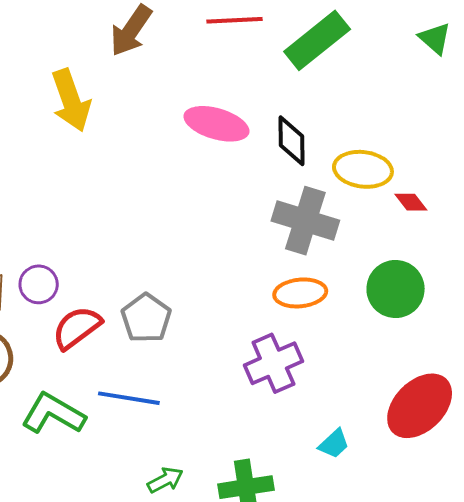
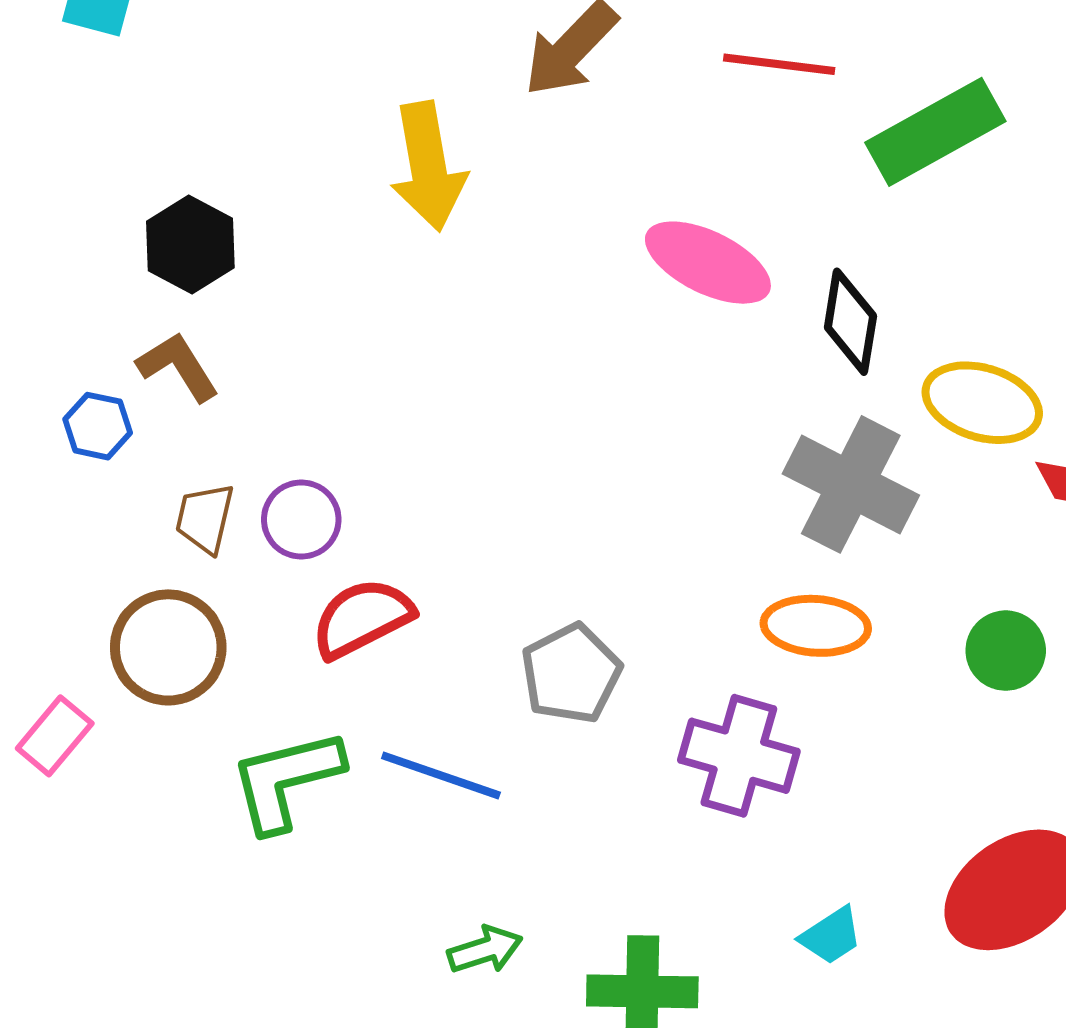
green circle: (396, 289) -> (1006, 651), size x0.7
gray pentagon: (146, 318) -> (571, 674), moved
purple cross: (273, 363) -> (739, 756), turned 30
green L-shape: (53, 414) -> (286, 780), turned -54

